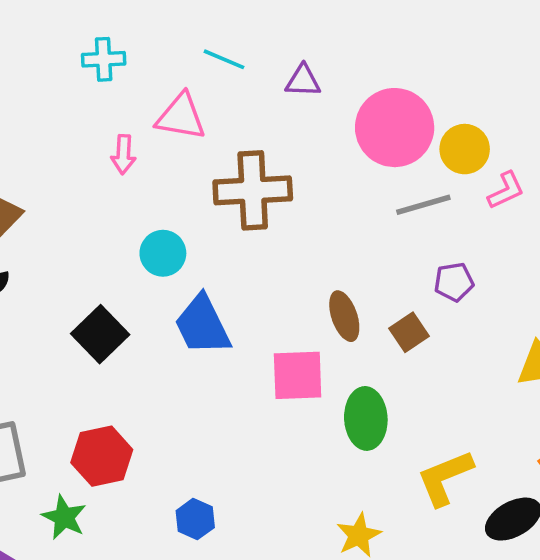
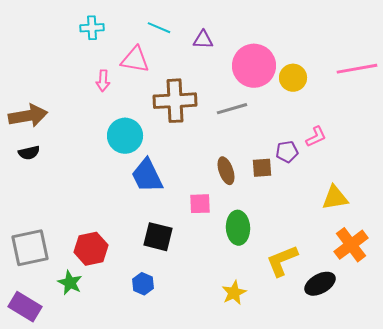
pink L-shape: (506, 190) -> (316, 137), moved
gray line: (423, 205) -> (232, 109), moved
cyan circle: (163, 253) -> (125, 136), size x1.4
brown square: (409, 332) -> (262, 168), moved, turned 30
black square: (100, 334) -> (158, 237), moved, turned -32
pink square: (298, 375) -> (200, 204), size x0.7

